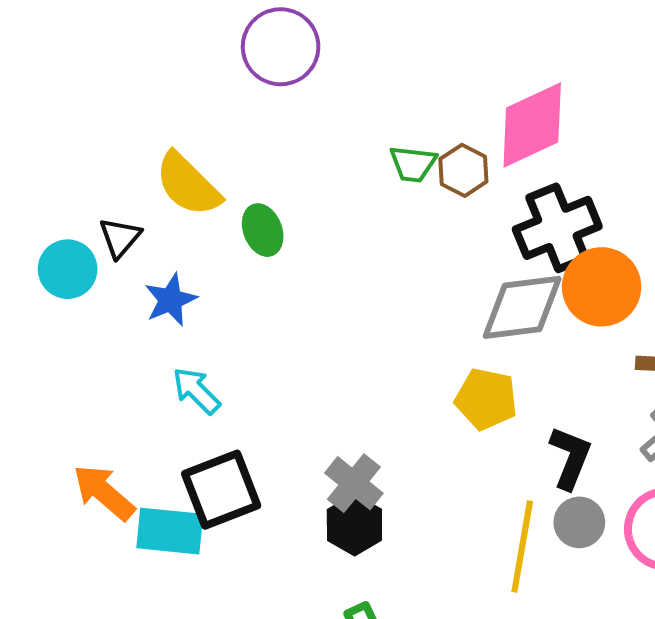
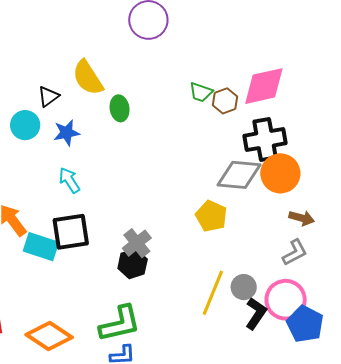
cyan circle: (68, 269) -> (25, 125), moved
black L-shape: (570, 458) -> (256, 314), moved

